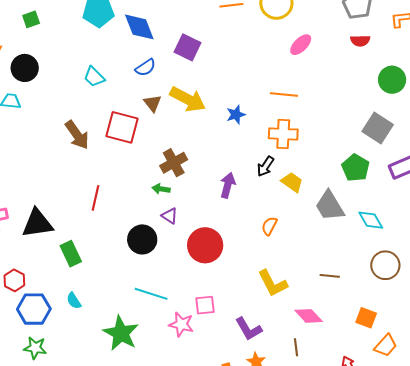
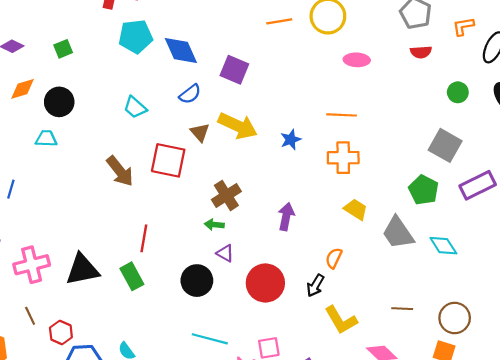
pink ellipse: (301, 45) -> (357, 60), turned 50
green circle: (392, 80) -> (458, 92), size x0.7
black arrow: (265, 166) -> (315, 285), moved
green rectangle: (71, 254) -> (132, 276), moved
brown circle: (385, 265) -> (455, 318), moved

